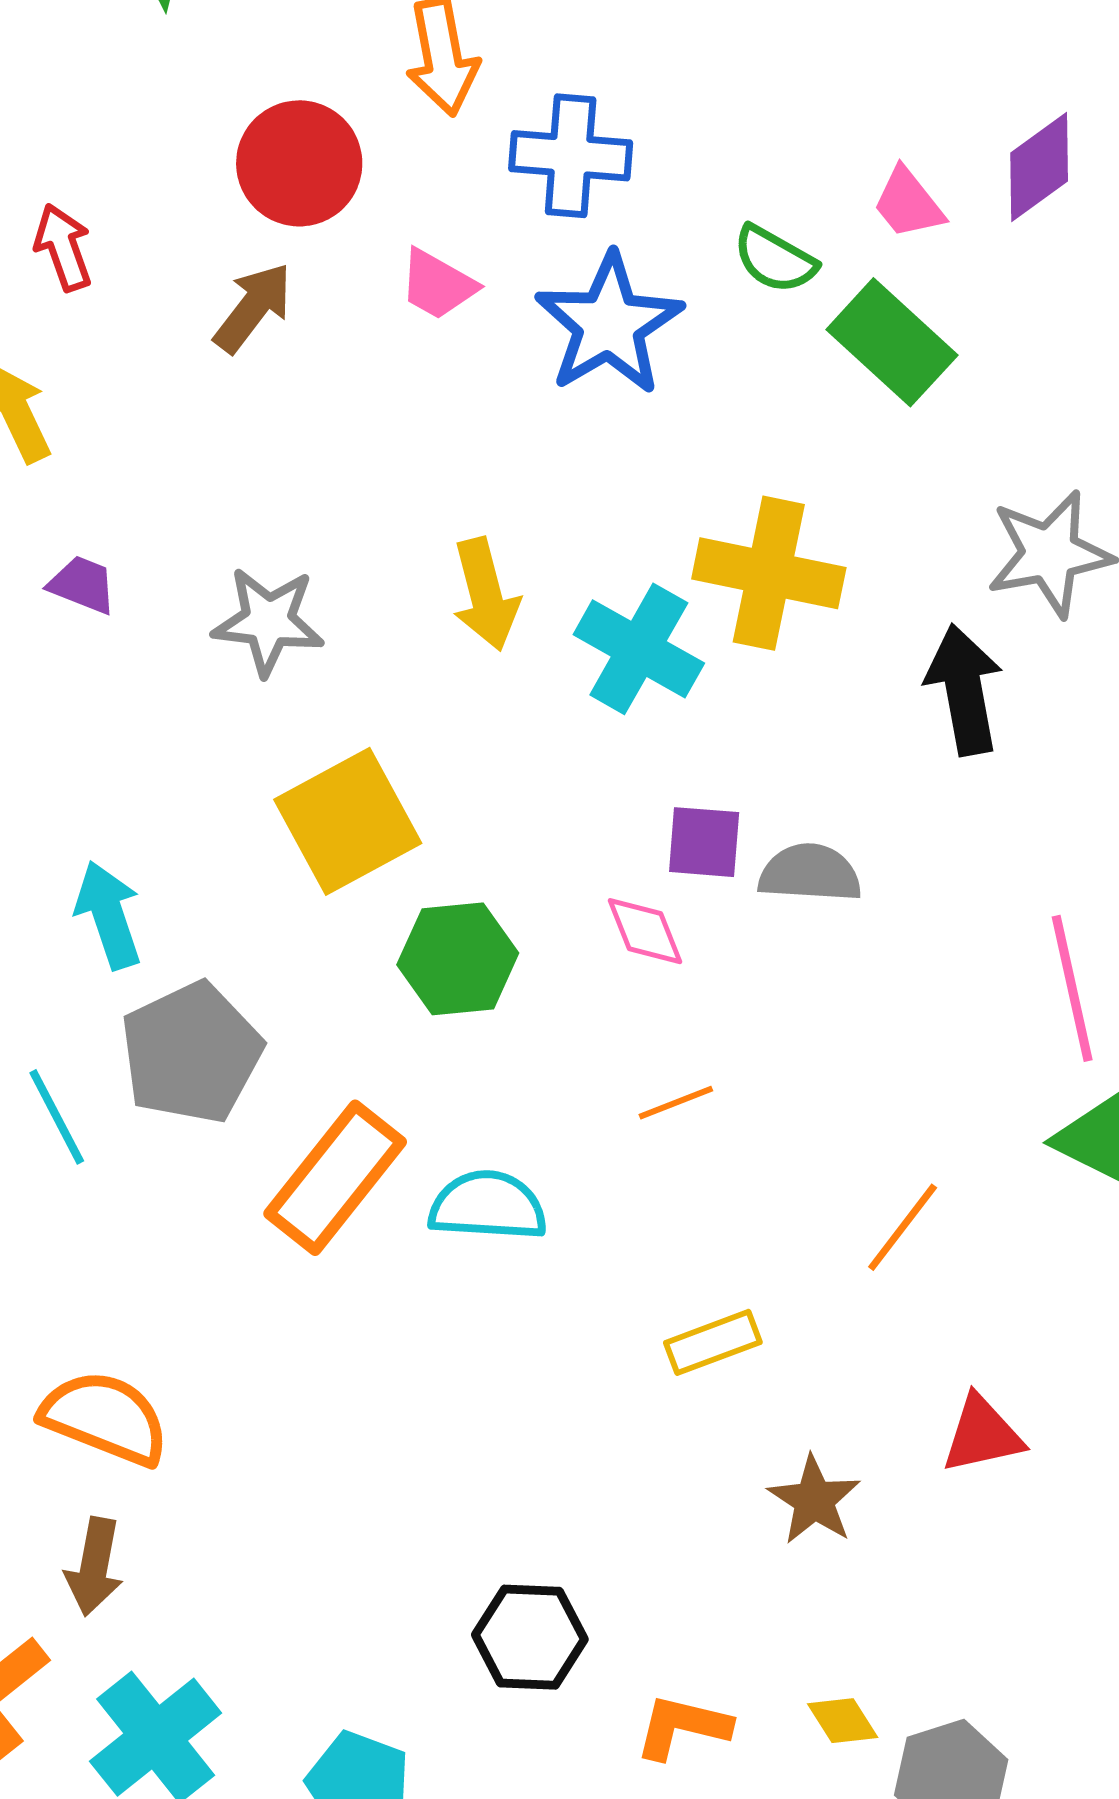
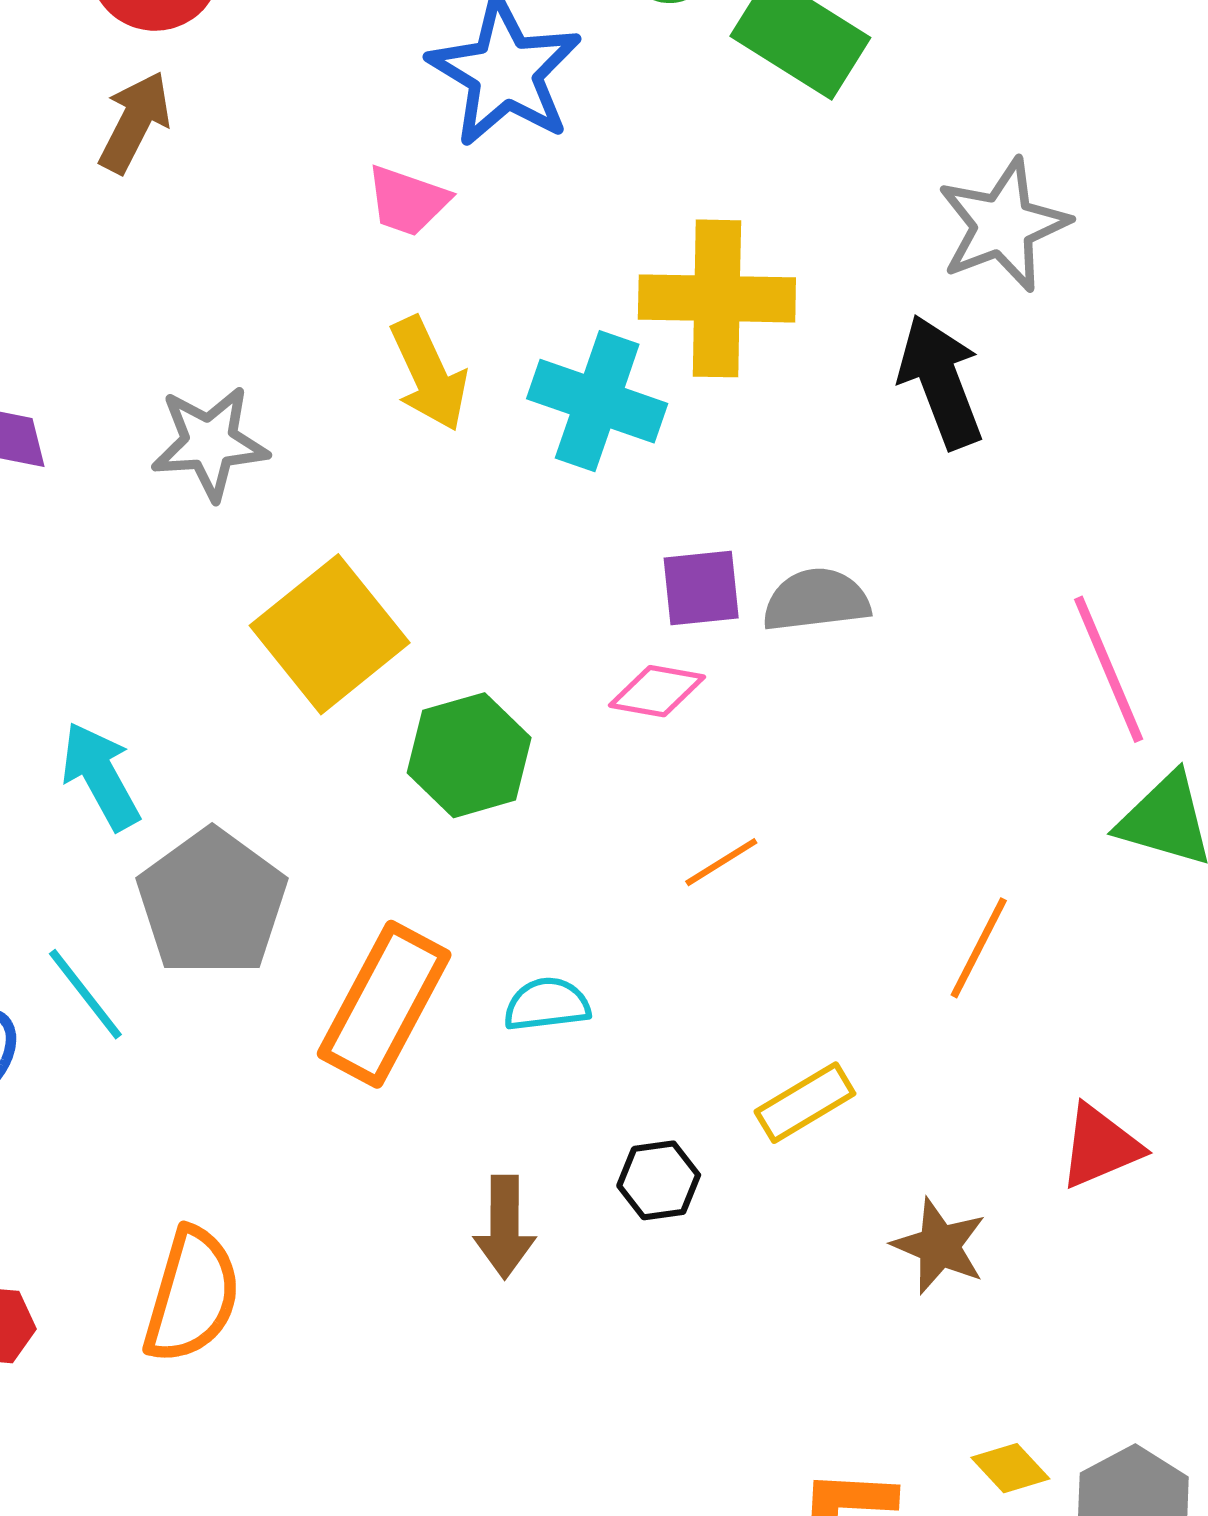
pink trapezoid: (438, 284) -> (407, 201), moved
pink diamond: (645, 931) -> (657, 691), turned -48
cyan semicircle: (488, 1206) -> (547, 1004), size x0.7
orange semicircle: (105, 1418) -> (192, 1295), turned 95
brown arrow: (94, 1567) -> (505, 1227), moved
black hexagon: (530, 1637) -> (659, 1180), moved, size x0.7

